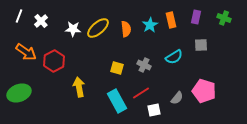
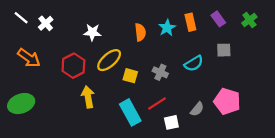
white line: (19, 16) -> (21, 18), turned -72
purple rectangle: (196, 17) -> (218, 19), turned -48
green cross: (224, 18) -> (249, 20), turned 32
yellow ellipse: (98, 28) -> (109, 60), moved
white star: (73, 29) -> (92, 32), moved
red hexagon: (54, 61) -> (73, 66), moved

